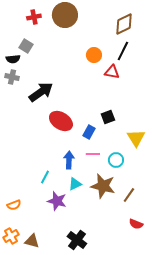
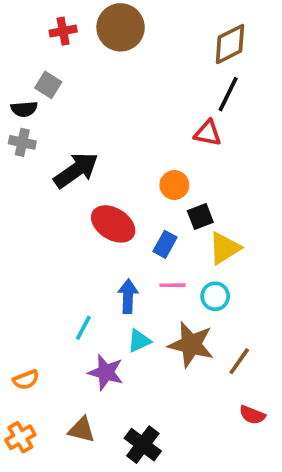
orange circle: (94, 55) -> (174, 185), moved
yellow triangle: (136, 138) -> (224, 248), moved, turned 30
brown triangle: (32, 241) -> (82, 430), moved

